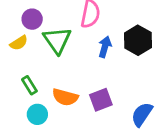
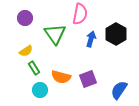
purple circle: (32, 19) -> (25, 18), moved
yellow semicircle: (19, 43) -> (26, 51), moved

